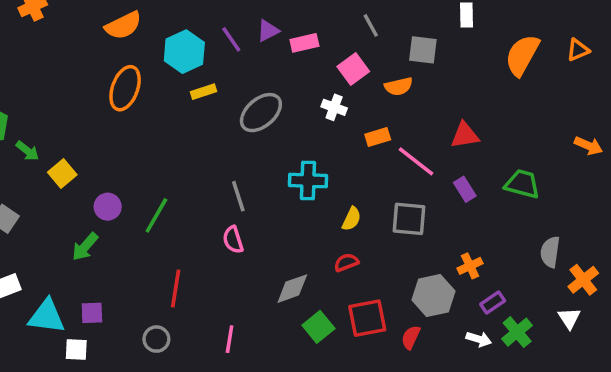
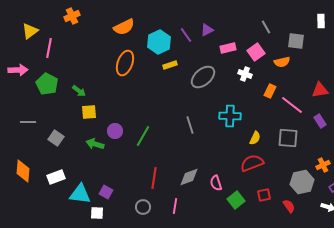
pink rectangle: (304, 43) -> (228, 48), moved
orange rectangle: (378, 137) -> (270, 91), turned -48
green arrow: (27, 151) -> (79, 91), moved
yellow square: (62, 174) -> (89, 112), turned 35
pink semicircle: (233, 240) -> (216, 183), moved
green arrow: (85, 247) -> (95, 144), moved, turned 66
red semicircle: (346, 262) -> (252, 163), size x1.6
gray diamond: (292, 289) -> (189, 177), moved
purple square: (92, 313) -> (106, 192), turned 32
red square: (367, 318) -> (264, 195), size x0.6
red semicircle: (411, 337) -> (289, 206), turned 120
pink line: (230, 339) -> (175, 206), moved

